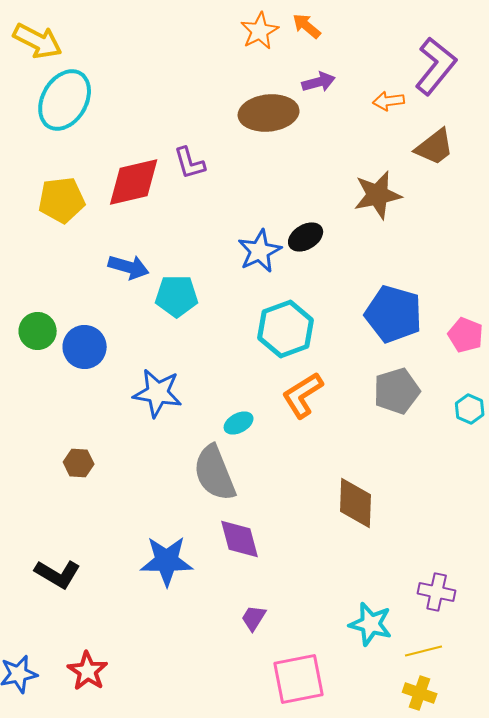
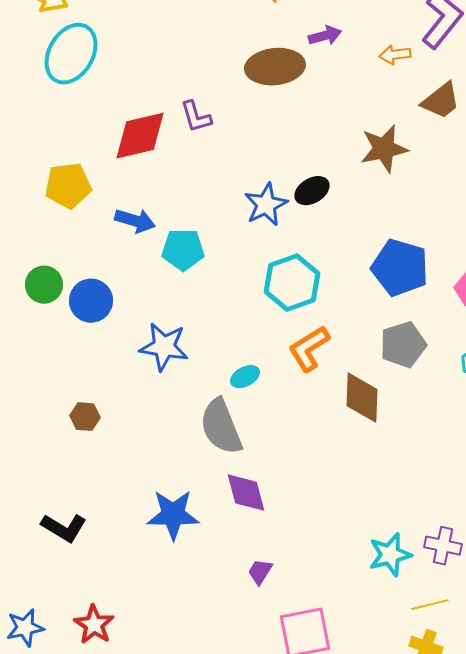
yellow pentagon: (62, 200) -> (68, 186), moved
brown diamond: (356, 503) -> (362, 398), moved
cyan star: (371, 624) -> (390, 555), moved, turned -30

